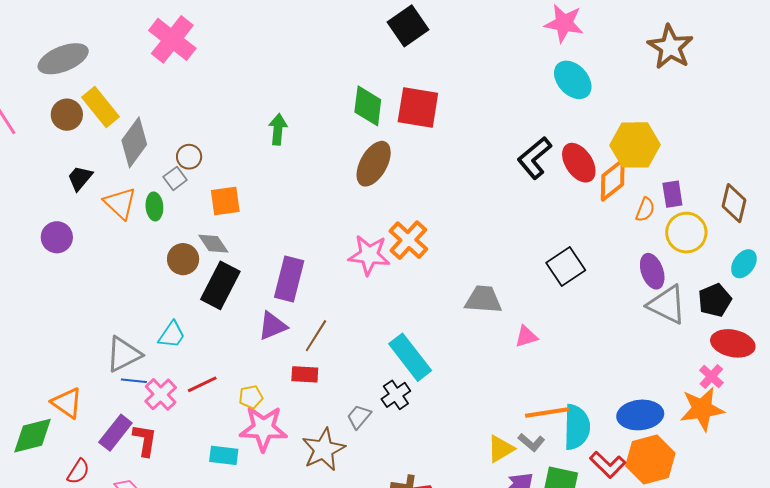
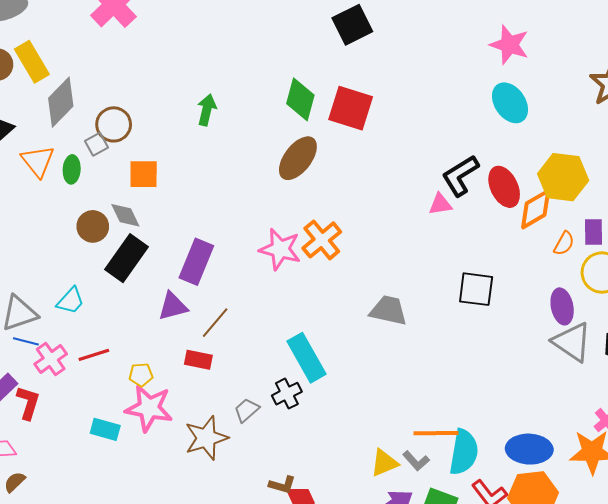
brown circle: (189, 157) -> (114, 124), size x1.4
black square: (566, 266) -> (476, 289), turned 33
pink triangle: (526, 336) -> (440, 204), moved

